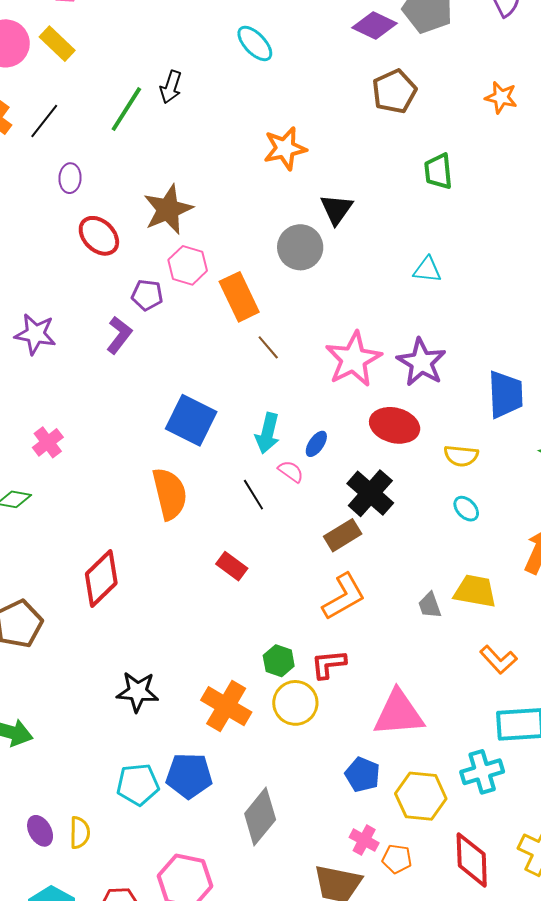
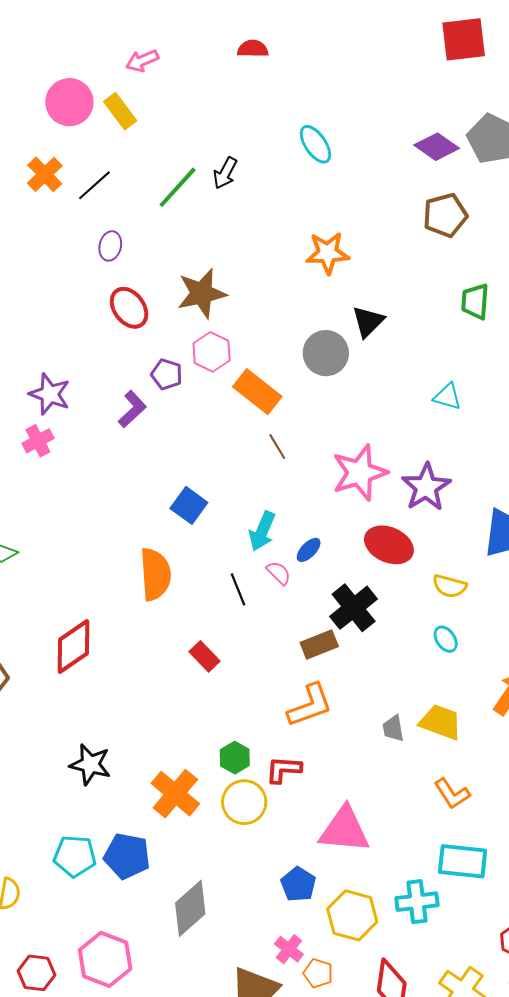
orange rectangle: (239, 297) -> (257, 392), turned -36
blue square: (191, 420) -> (189, 505), size x0.7
pink cross: (48, 442) -> (38, 441), moved

